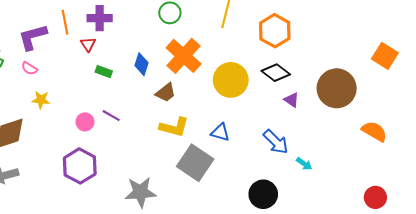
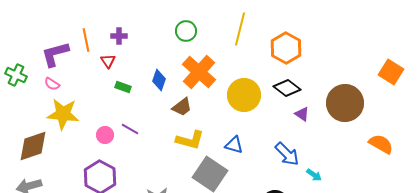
purple cross: (100, 18) -> (119, 36), size x0.7
yellow star: (41, 100) -> (63, 114), size x1.8

